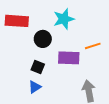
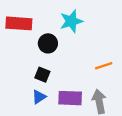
orange line: (93, 46) -> (104, 66), moved
purple rectangle: (69, 58) -> (70, 98), moved

